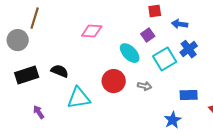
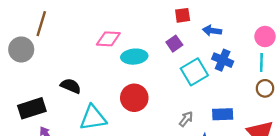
blue cross: (189, 49) -> (223, 60), turned -30
cyan ellipse: (130, 53) -> (134, 57), moved, turned -50
black rectangle: (27, 75) -> (32, 108), moved
gray arrow: (145, 86) -> (186, 119), moved, turned -64

